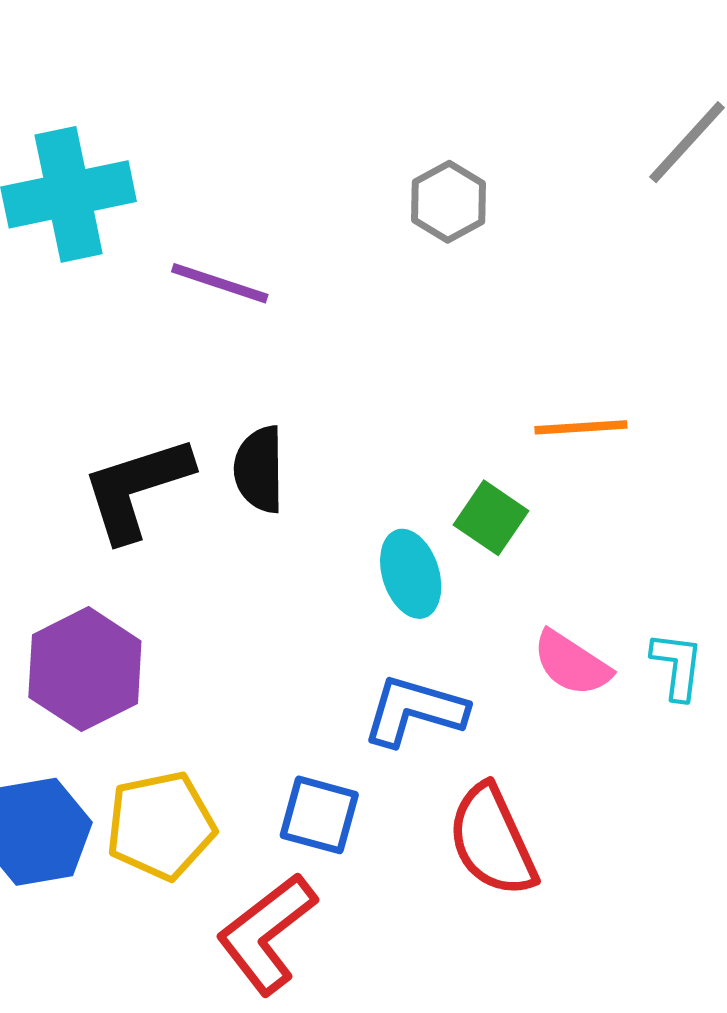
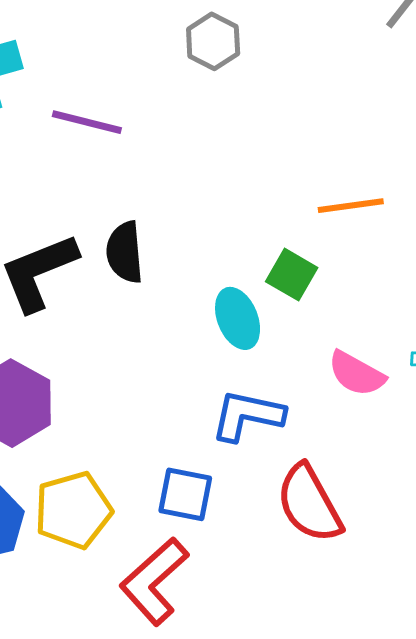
gray hexagon: (449, 202) -> (213, 41), moved

